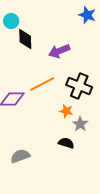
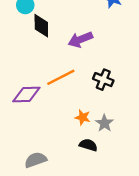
black cross: (79, 86) -> (103, 80), size x0.7
orange star: (66, 111) -> (83, 117), moved

